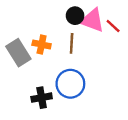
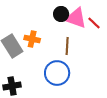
brown line: (72, 43) -> (67, 46), moved
black cross: (42, 98) -> (12, 86), moved

